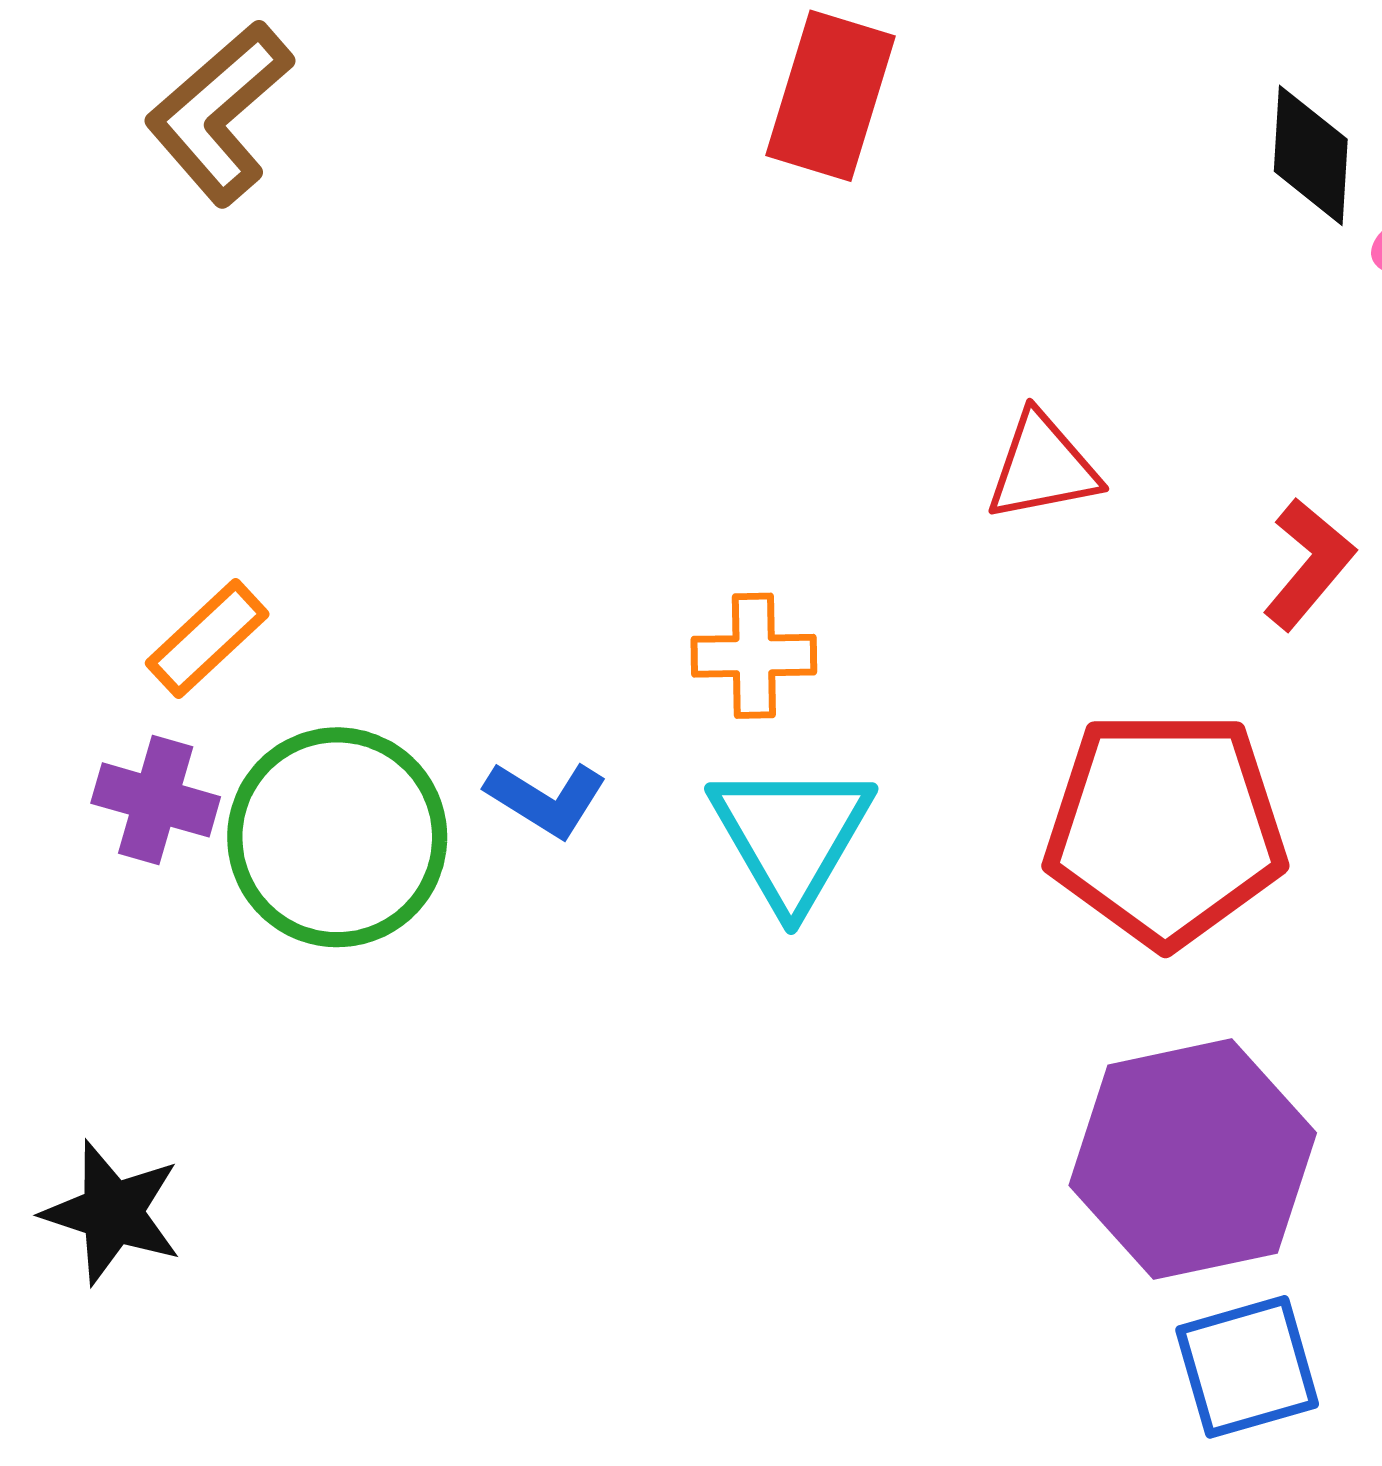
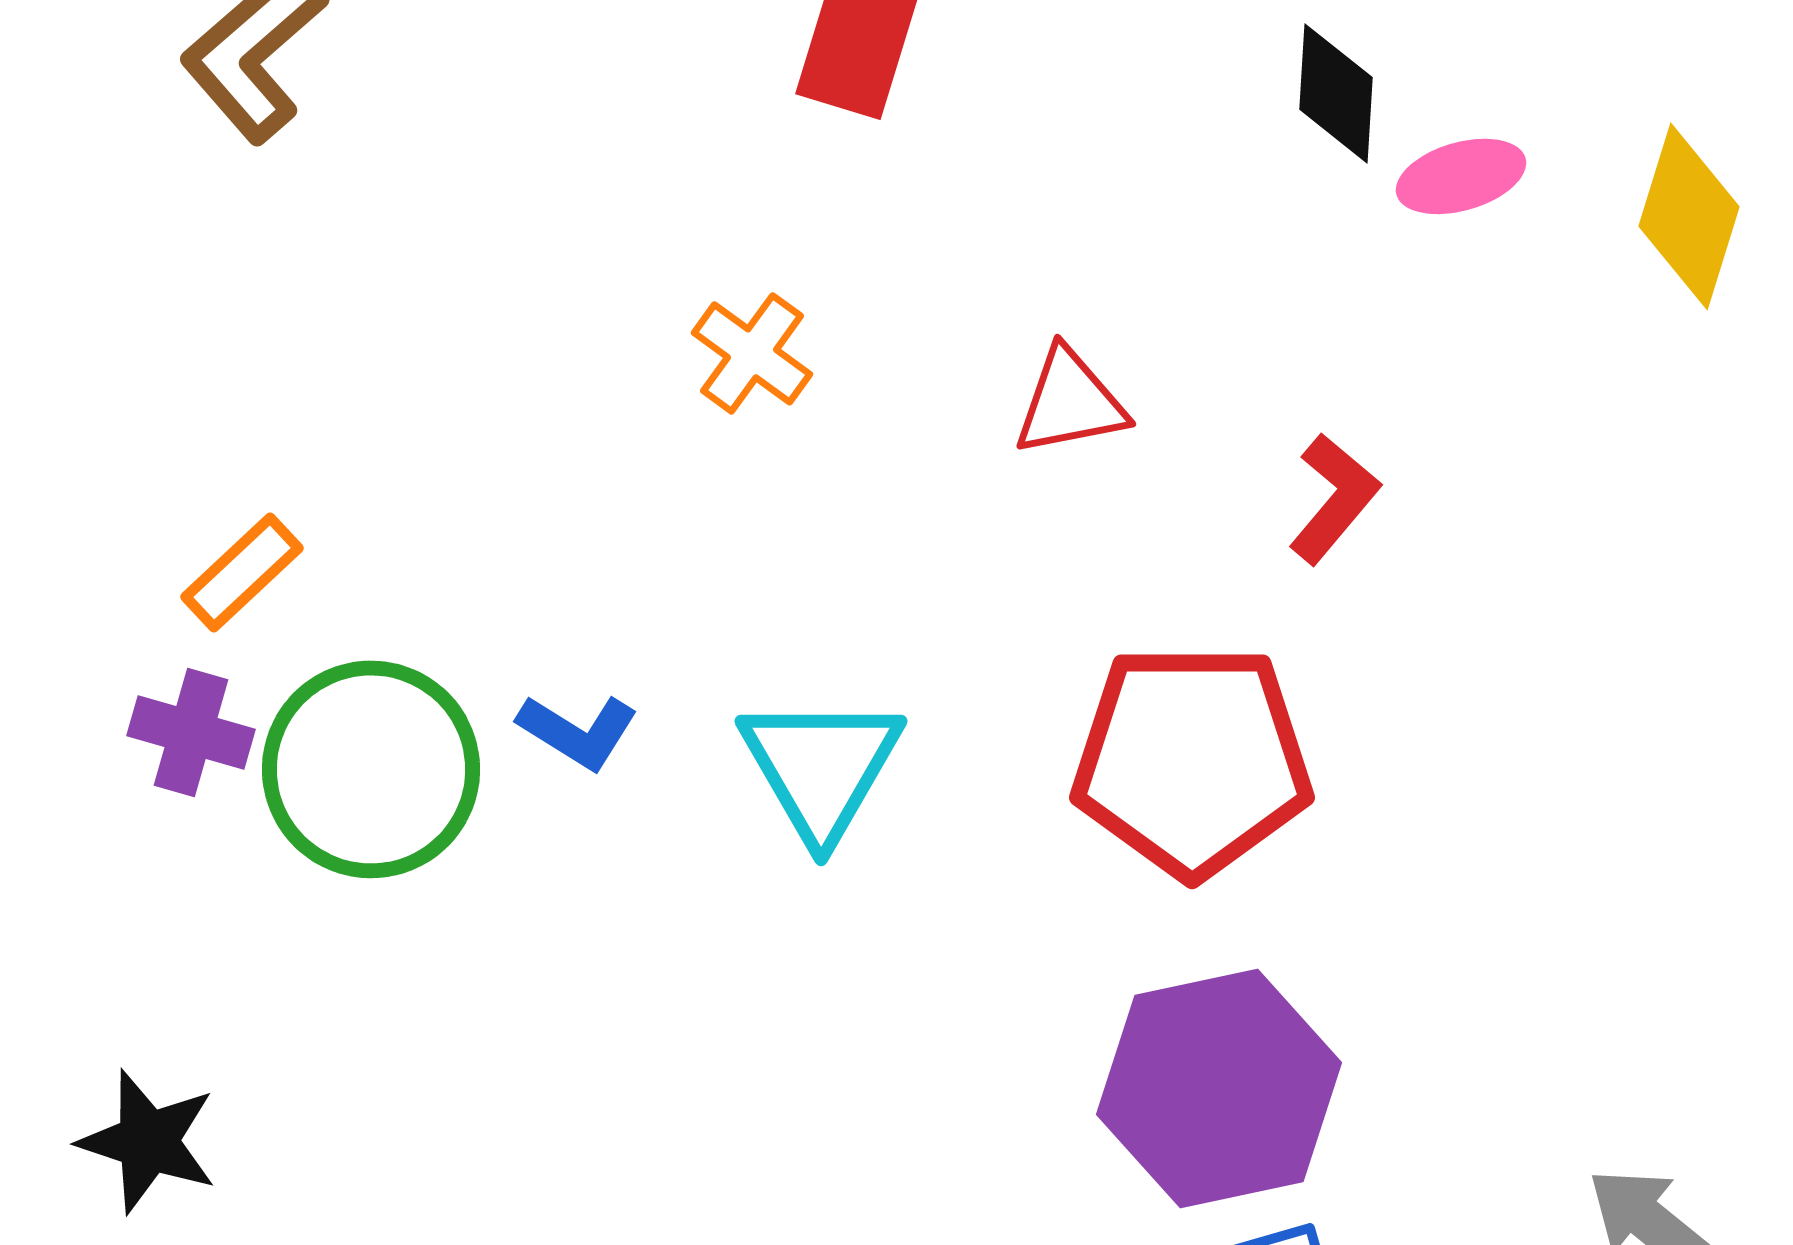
orange cross: (754, 656) -> (752, 353), moved, turned 37

